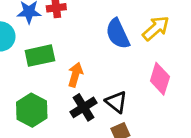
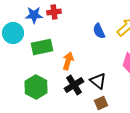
blue semicircle: (118, 34) -> (99, 31), size x0.7

